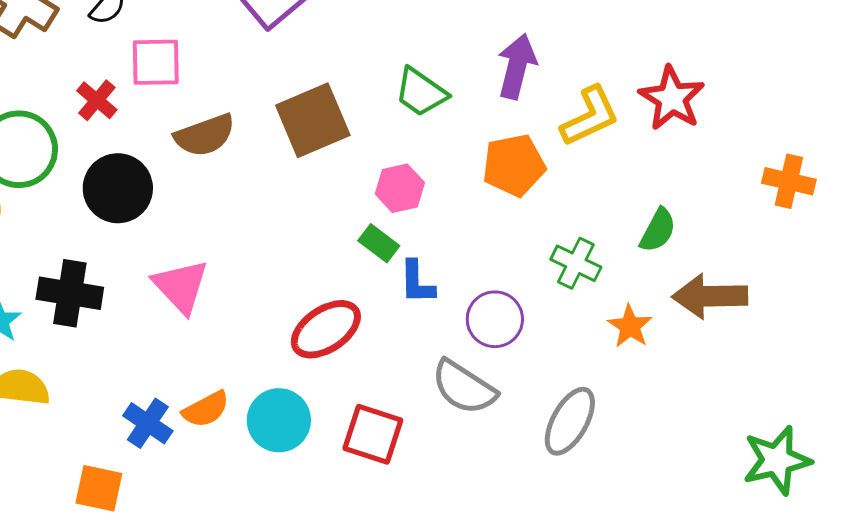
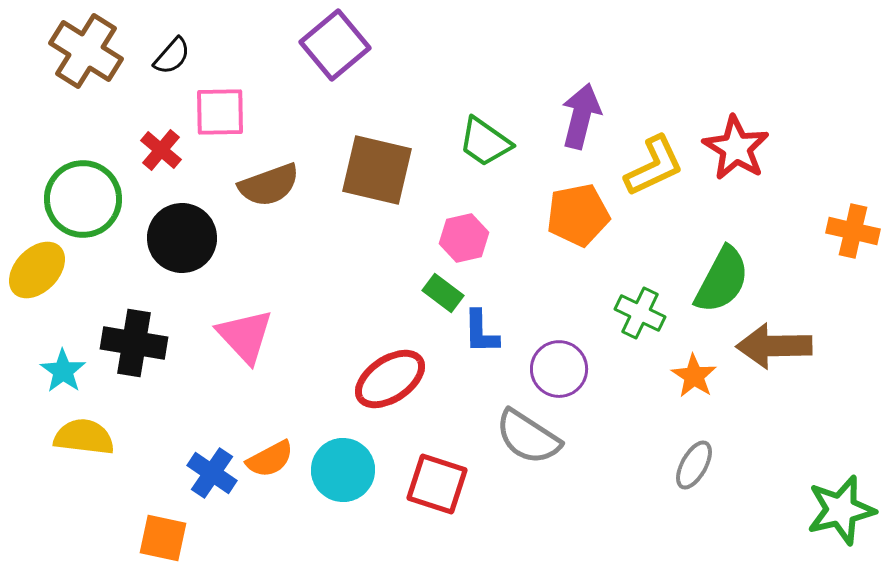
brown square: (313, 120) -> (377, 170), turned 36
green semicircle: (658, 230) -> (722, 280), size x1.5
gray ellipse: (570, 421) -> (694, 465), moved, size x0.7

